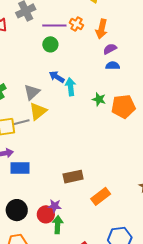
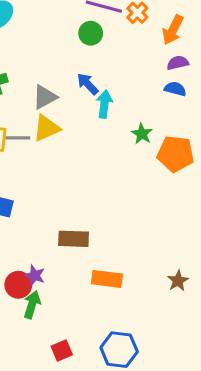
orange rectangle: (101, 196) -> (107, 279), turned 30

